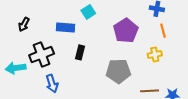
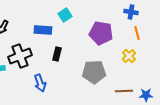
purple pentagon: (126, 31) -> (101, 33), turned -30
yellow cross: (155, 55) -> (129, 56), turned -32
blue arrow: (52, 84) -> (40, 83), moved

